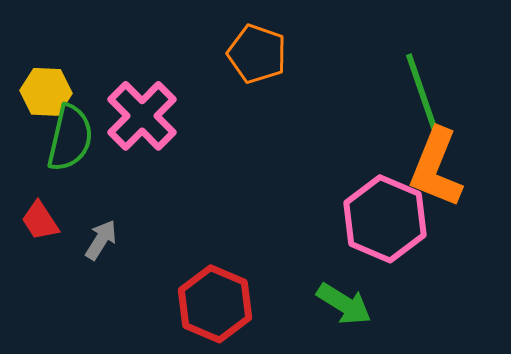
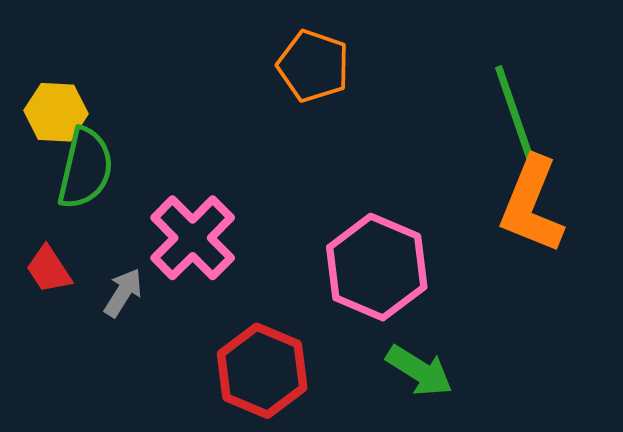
pink cross: (142, 116) -> (193, 238), moved
pink hexagon: (385, 219) -> (377, 267), moved

